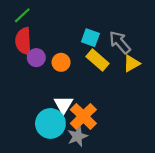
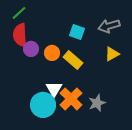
gray arrow: (120, 42) -> (109, 26), moved, turned -65
yellow rectangle: (97, 60) -> (73, 60), moved
gray star: (78, 136) -> (97, 103), moved

